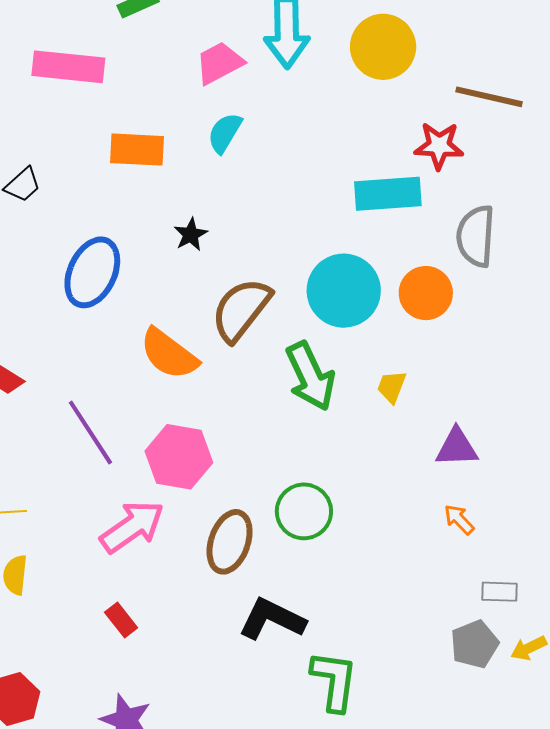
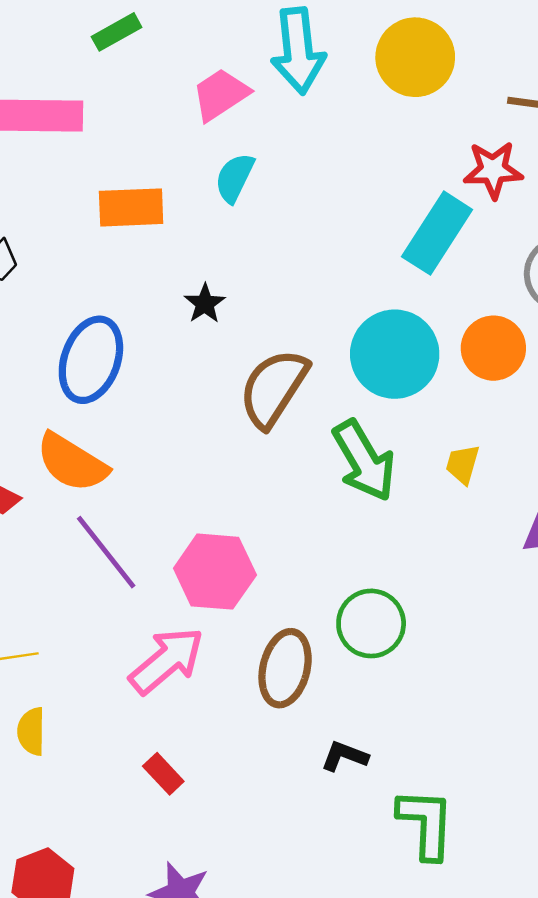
cyan rectangle: (388, 194) -> (437, 233), turned -48
orange semicircle: (169, 354) -> (72, 463), moved
black L-shape: (272, 619) -> (344, 756), size x0.6

